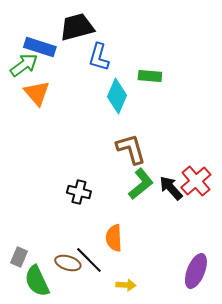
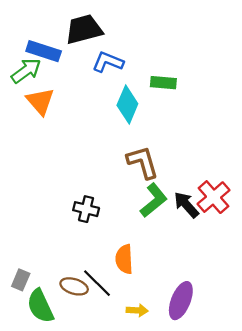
blue L-shape: (99, 57) -> (108, 62), turned 96
purple ellipse: (196, 271) -> (181, 301), moved

